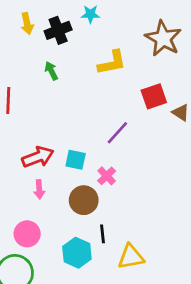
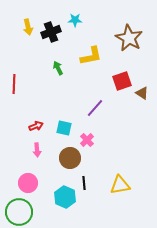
green arrow: (51, 71) -> (58, 68), moved
red arrow: (38, 157) -> (36, 126), size x0.6
yellow triangle: (131, 257) -> (120, 185), moved

